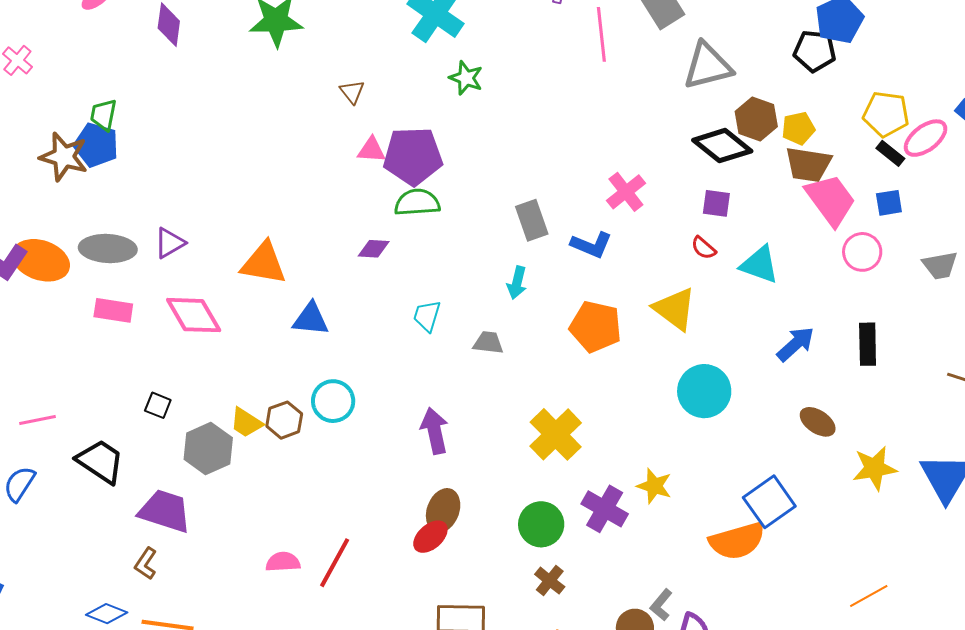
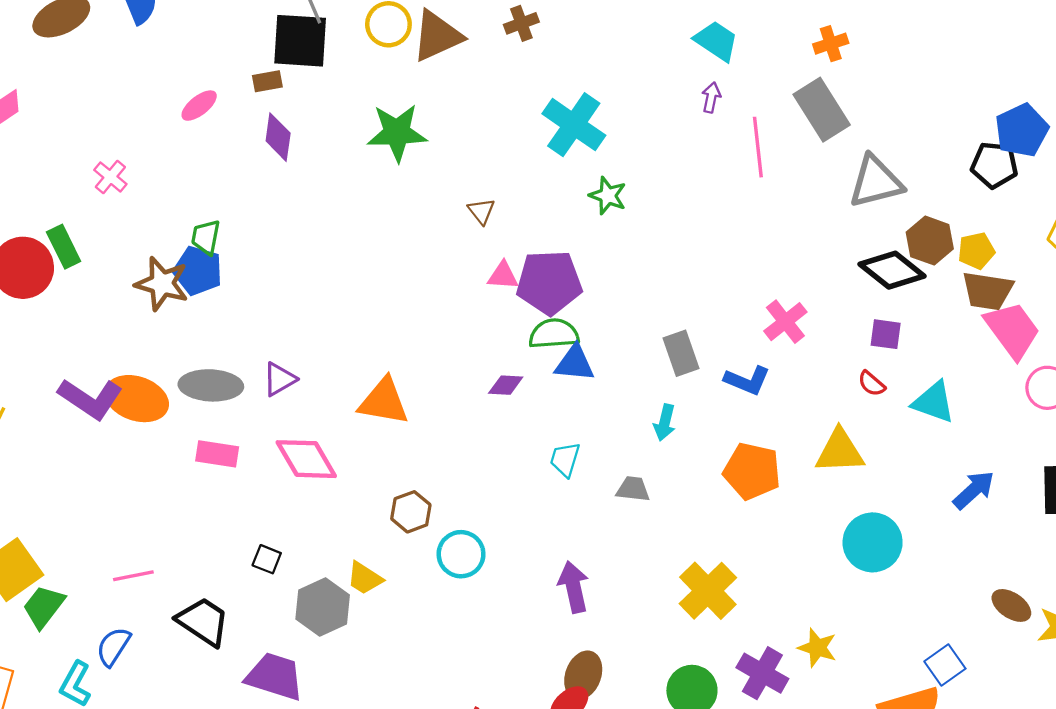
yellow triangle: (675, 309) -> (840, 451), turned -39
blue triangle: (311, 319) -> (575, 363), moved
brown hexagon: (284, 420) -> (411, 512), moved
brown ellipse: (818, 422) -> (1011, 605), moved
blue square: (769, 502) -> (945, 665), size x0.7

